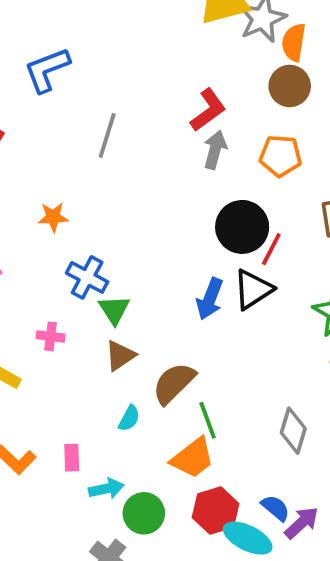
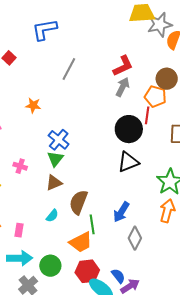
brown circle: (290, 86) -> (167, 79), moved
red line: (271, 249) -> (147, 115), moved, turned -30
blue cross: (87, 277) -> (59, 140), moved
blue arrow: (210, 299) -> (121, 212), moved
brown semicircle: (174, 383) -> (78, 202), turned -35
cyan arrow: (106, 489) -> (20, 258), moved, size x1.4

